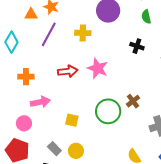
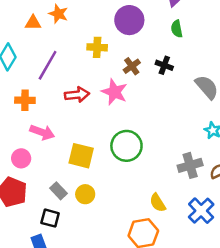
purple line: (49, 34) -> (48, 65), moved
brown cross: (133, 101) -> (132, 66), moved
pink arrow: (40, 102) -> (42, 132), turned 30
yellow square: (72, 120) -> (81, 156), size x1.5

